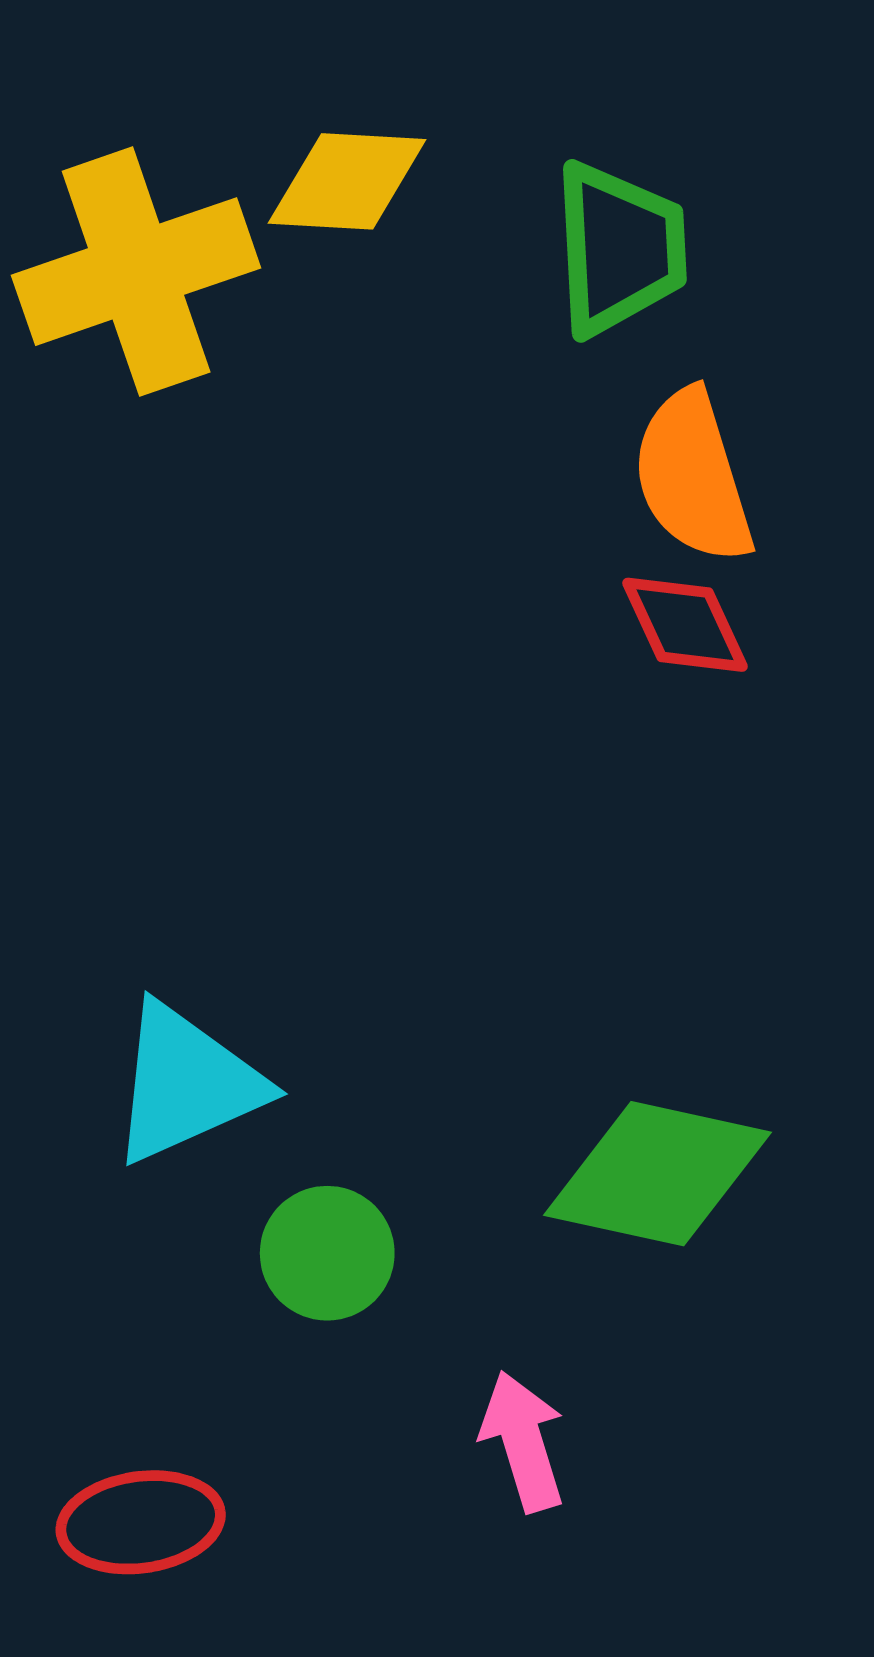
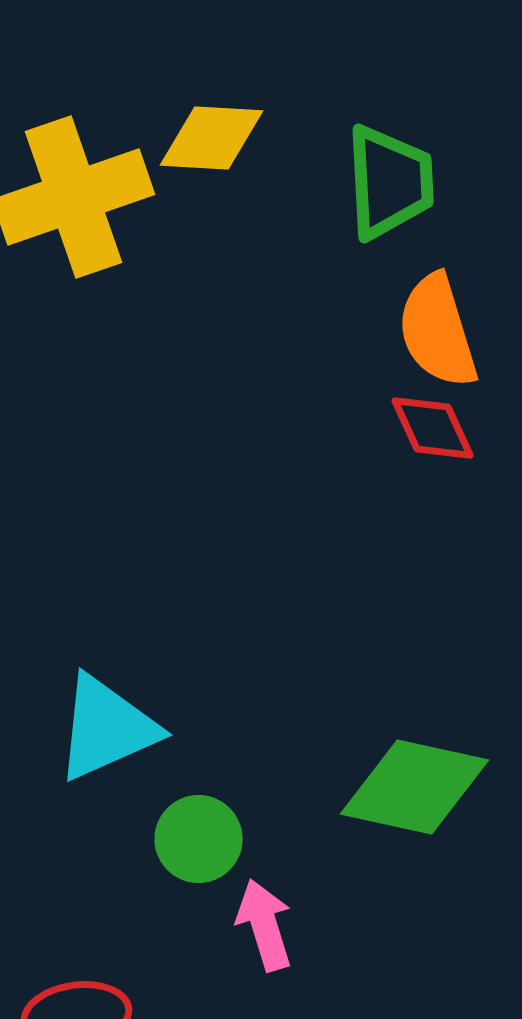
pink arrow: (523, 1441) -> (264, 925), moved

